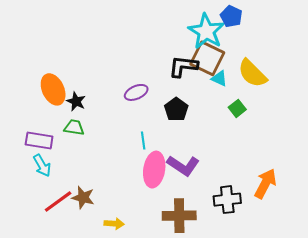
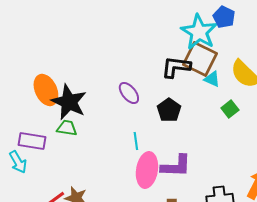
purple ellipse: (136, 92) -> (129, 93), turned 75
black star: (76, 101) -> (69, 102), size x1.8
cyan arrow: (42, 166) -> (18, 162), moved
purple L-shape: (183, 166) -> (176, 166), turned -32

